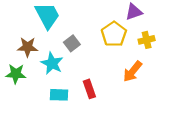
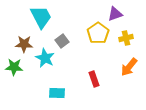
orange arrow: (133, 71) -> (129, 67), moved
red rectangle: (89, 89) -> (94, 79), moved
cyan rectangle: (59, 95) -> (57, 93), moved

